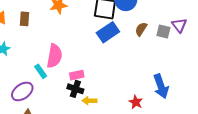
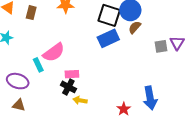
brown semicircle: (141, 29) -> (135, 27), moved
gray square: (163, 31) -> (161, 46), turned -32
pink semicircle: (54, 56) -> (54, 52), turned 35
purple ellipse: (22, 91) -> (18, 81), turned 45

